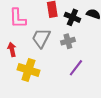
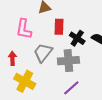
gray cross: (68, 41) -> (68, 61), size x1.5

